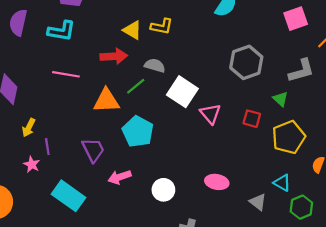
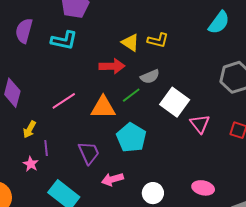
gray semicircle: (155, 66) -> (150, 77), turned 138
pink line: (66, 74) -> (64, 101), moved, turned -45

